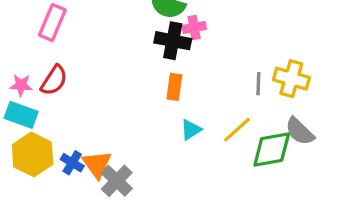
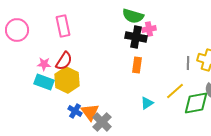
pink rectangle: (52, 23) -> (63, 26), turned -35
cyan triangle: (191, 130) -> (147, 103), moved
yellow hexagon: (33, 154) -> (67, 80), moved

